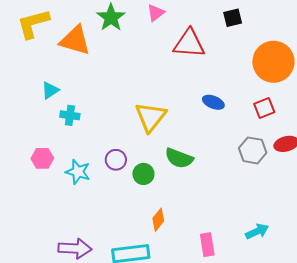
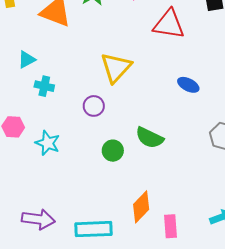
yellow triangle: (151, 117) -> (116, 67), moved
purple circle: (116, 160) -> (94, 106), moved
orange diamond: (158, 220) -> (141, 207), moved, size x1.4

